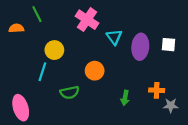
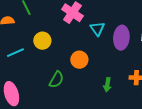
cyan line: (42, 72) -> (15, 53), moved, turned 48
green semicircle: (70, 92) -> (56, 80), turned -48

